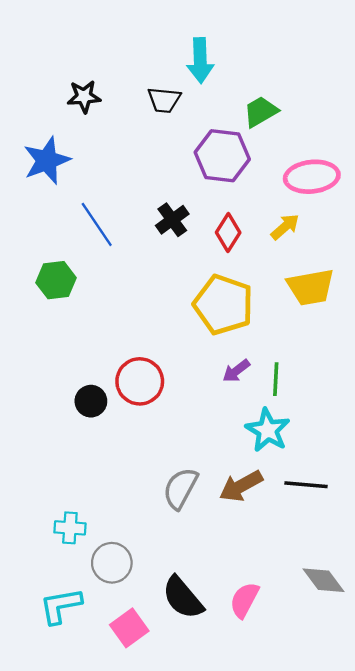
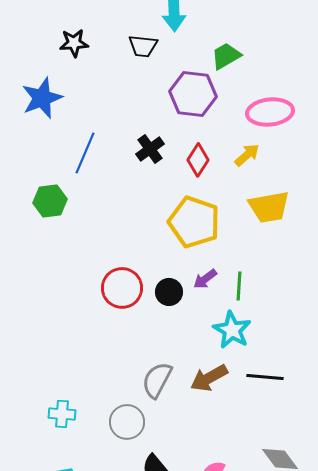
blue line: (97, 224) -> (85, 153), turned 57
black circle: (91, 401) -> (169, 292), moved
gray circle: (112, 563) -> (127, 422), moved

